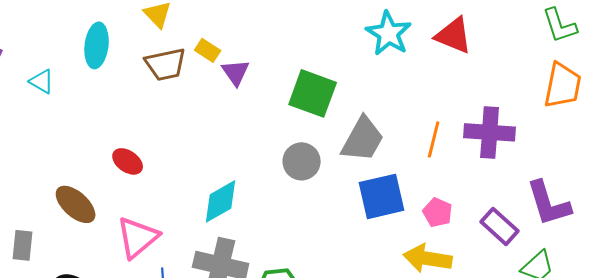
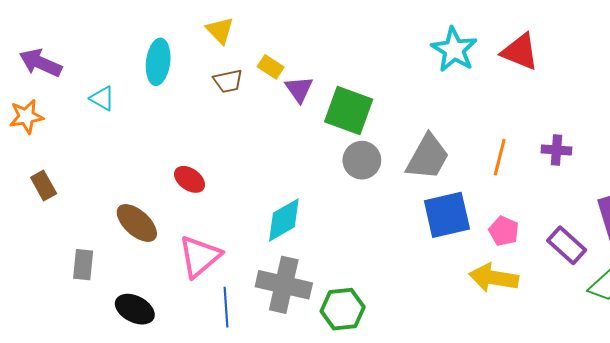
brown trapezoid: (166, 64) -> (228, 81), size x0.7
green square: (313, 93) -> (349, 110), moved
purple cross: (490, 132) -> (556, 150), size x0.6
gray circle: (302, 161) -> (362, 160), moved

